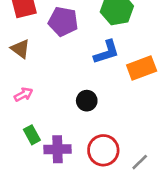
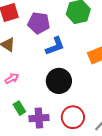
blue L-shape: (106, 52) -> (55, 46), moved
black circle: (87, 101) -> (59, 81), size x1.6

